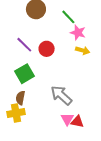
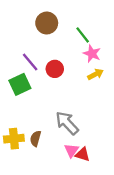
yellow arrow: (83, 50) -> (95, 74), turned -48
green square: (24, 74) -> (20, 84), moved
brown semicircle: (20, 98) -> (36, 139), moved

